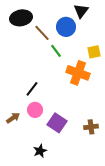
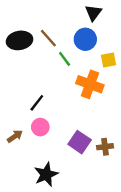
black ellipse: (21, 18) -> (19, 40), moved
blue circle: (66, 27) -> (85, 39), moved
purple square: (57, 123) -> (80, 142), moved
black star: (40, 151) -> (46, 174), size x1.5

